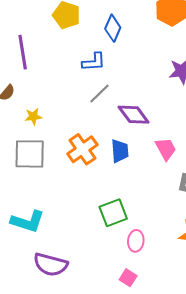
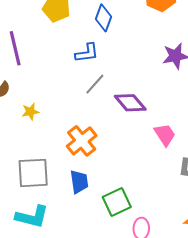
blue trapezoid: (120, 151) -> (79, 182), moved
gray square: (30, 154) -> (33, 173), moved

